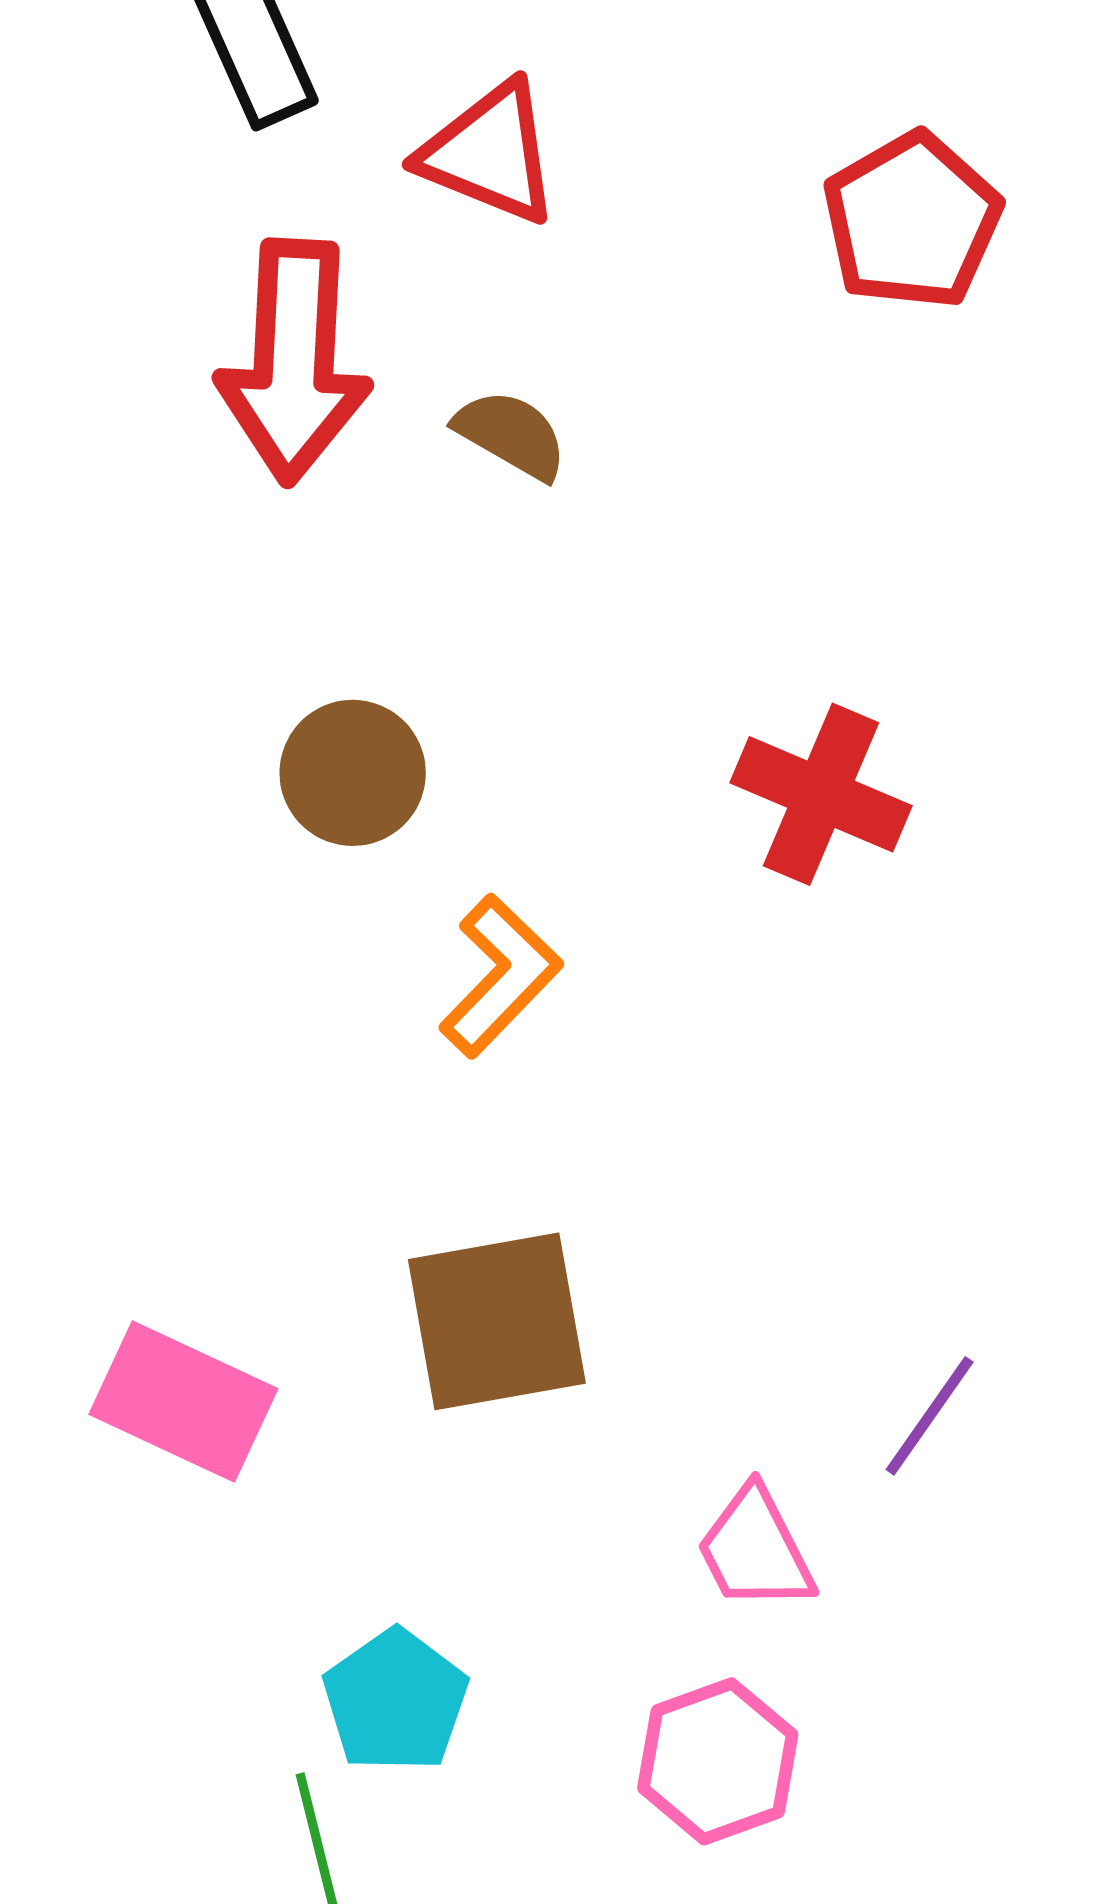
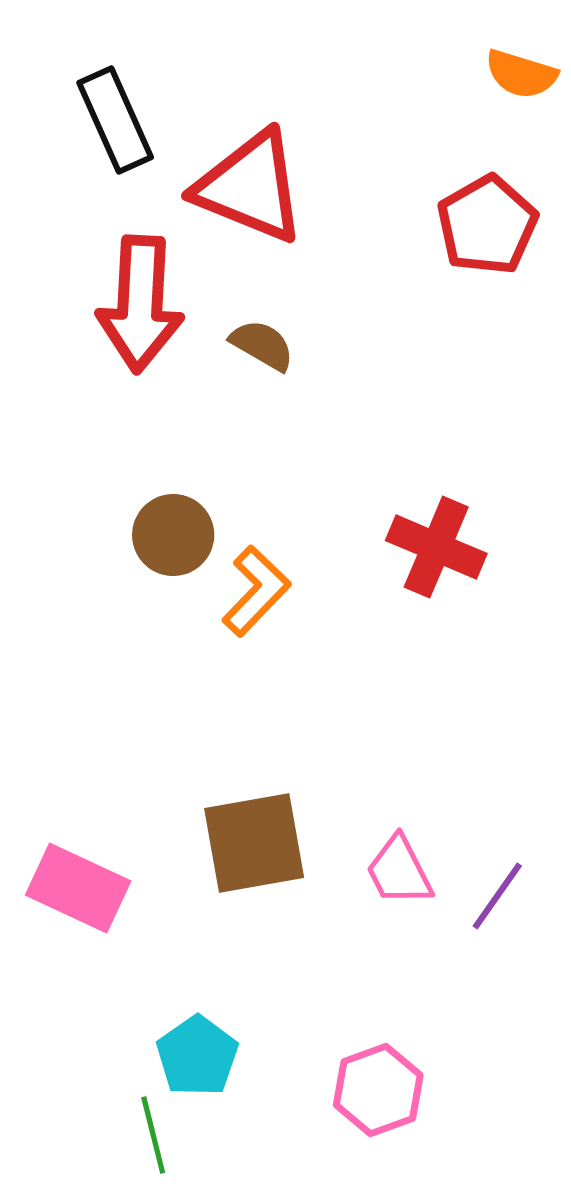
red triangle: (490, 153) -> (250, 187), size x1.4
orange L-shape: (500, 976) -> (256, 591), moved
pink trapezoid: (755, 1549) -> (399, 871), moved

